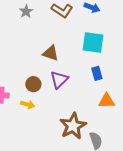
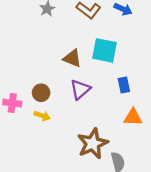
cyan square: (93, 43) -> (104, 50), moved
brown circle: (33, 84) -> (41, 93), moved

